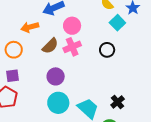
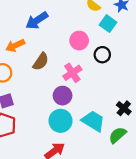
pink circle: (72, 26) -> (79, 41), moved
pink cross: (72, 47) -> (72, 73), moved
purple circle: (56, 76) -> (63, 96), moved

